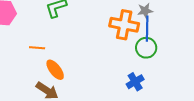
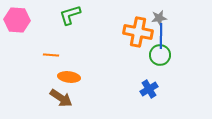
orange ellipse: (55, 70) -> (69, 77), turned -45

